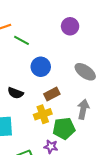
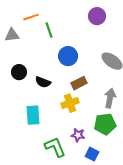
green line: (22, 40) -> (49, 30), turned 42
green pentagon: (64, 128) -> (105, 124), moved

